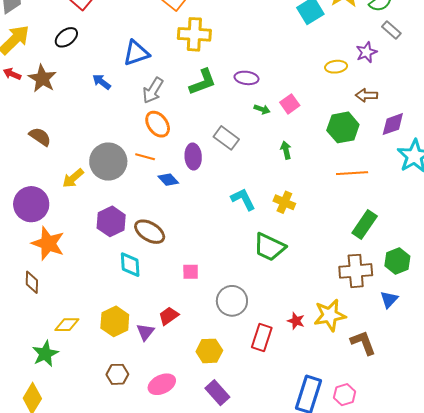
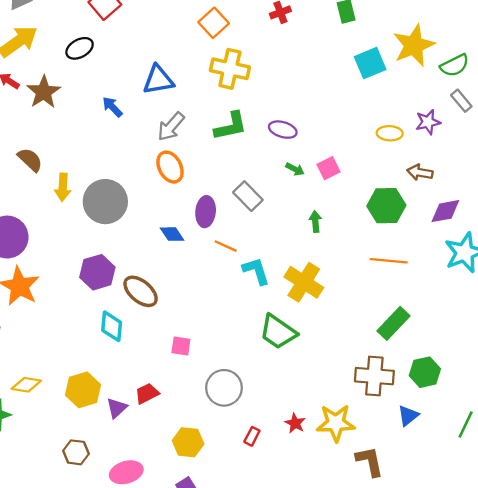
orange line: (145, 157) -> (226, 246), moved
yellow arrow: (73, 178) -> (63, 187), moved, turned -55
yellow cross: (284, 202) -> (304, 282), size x1.5
red rectangle: (262, 337) -> (252, 436), size x0.6

